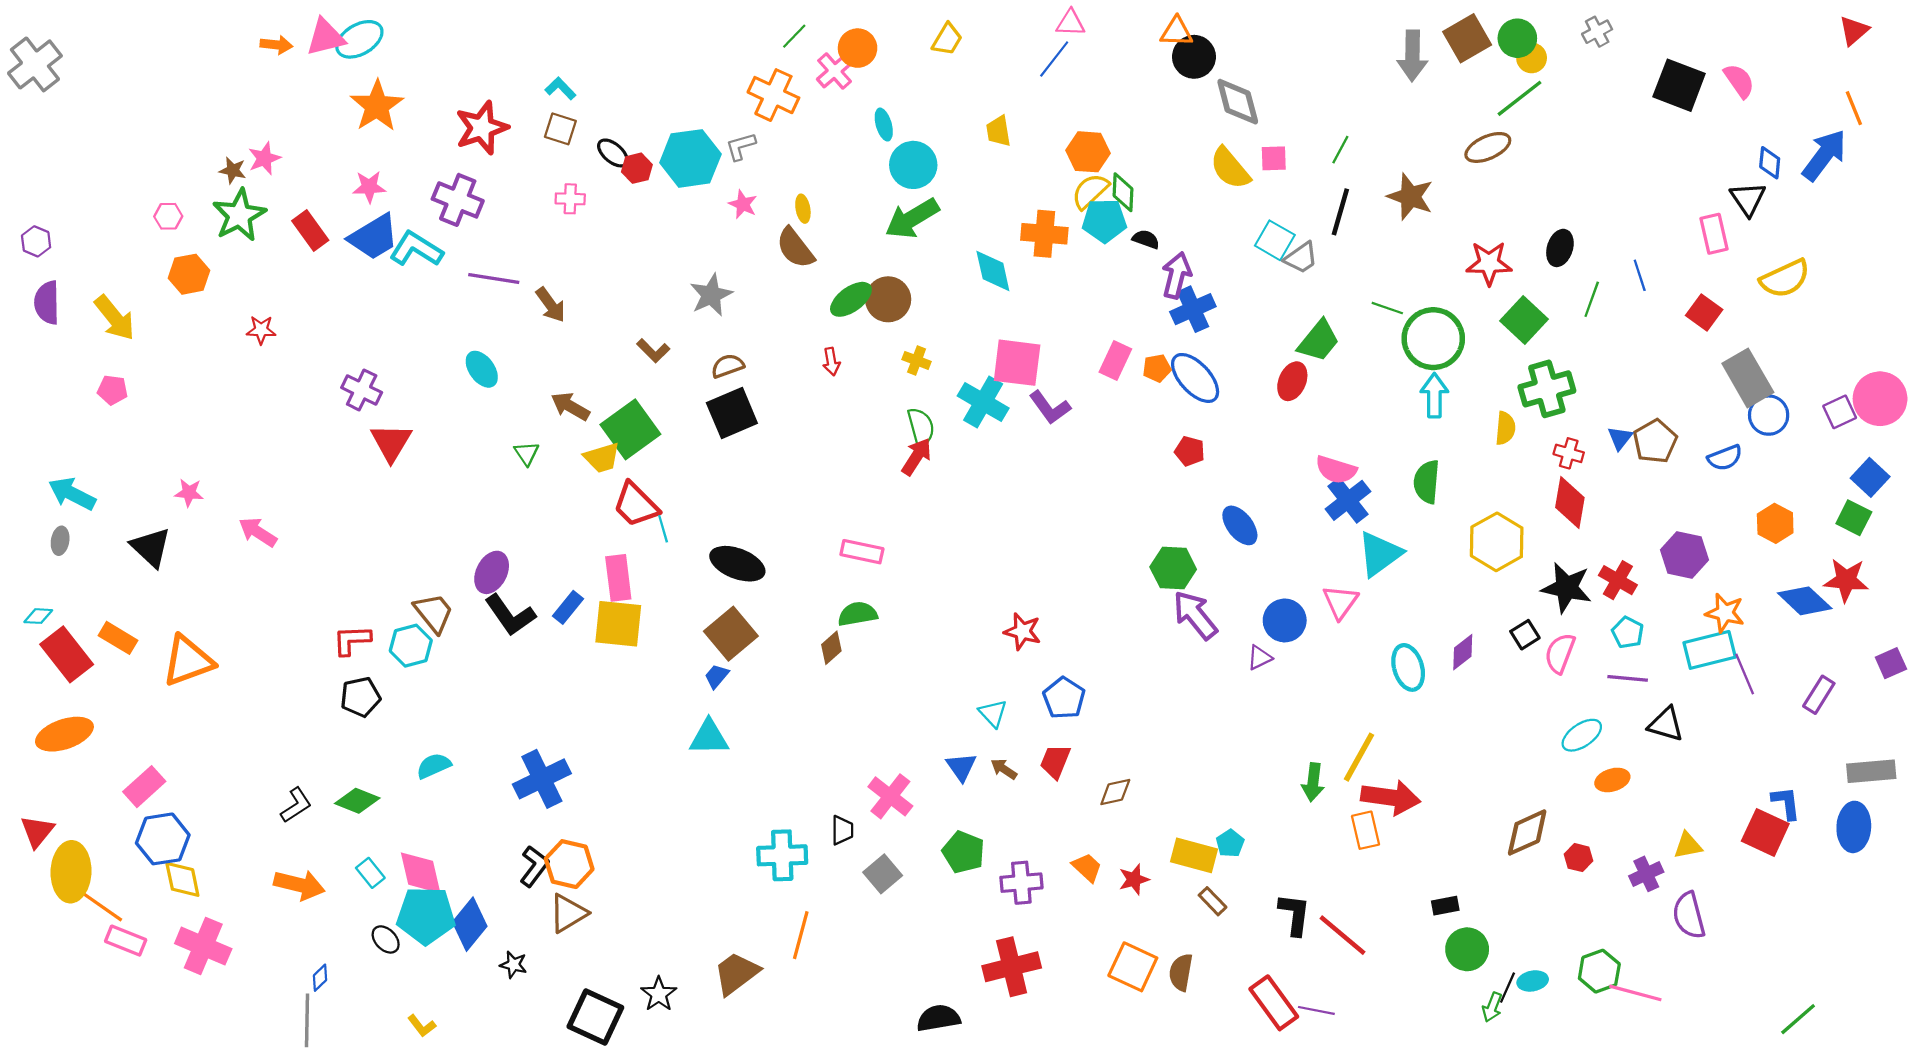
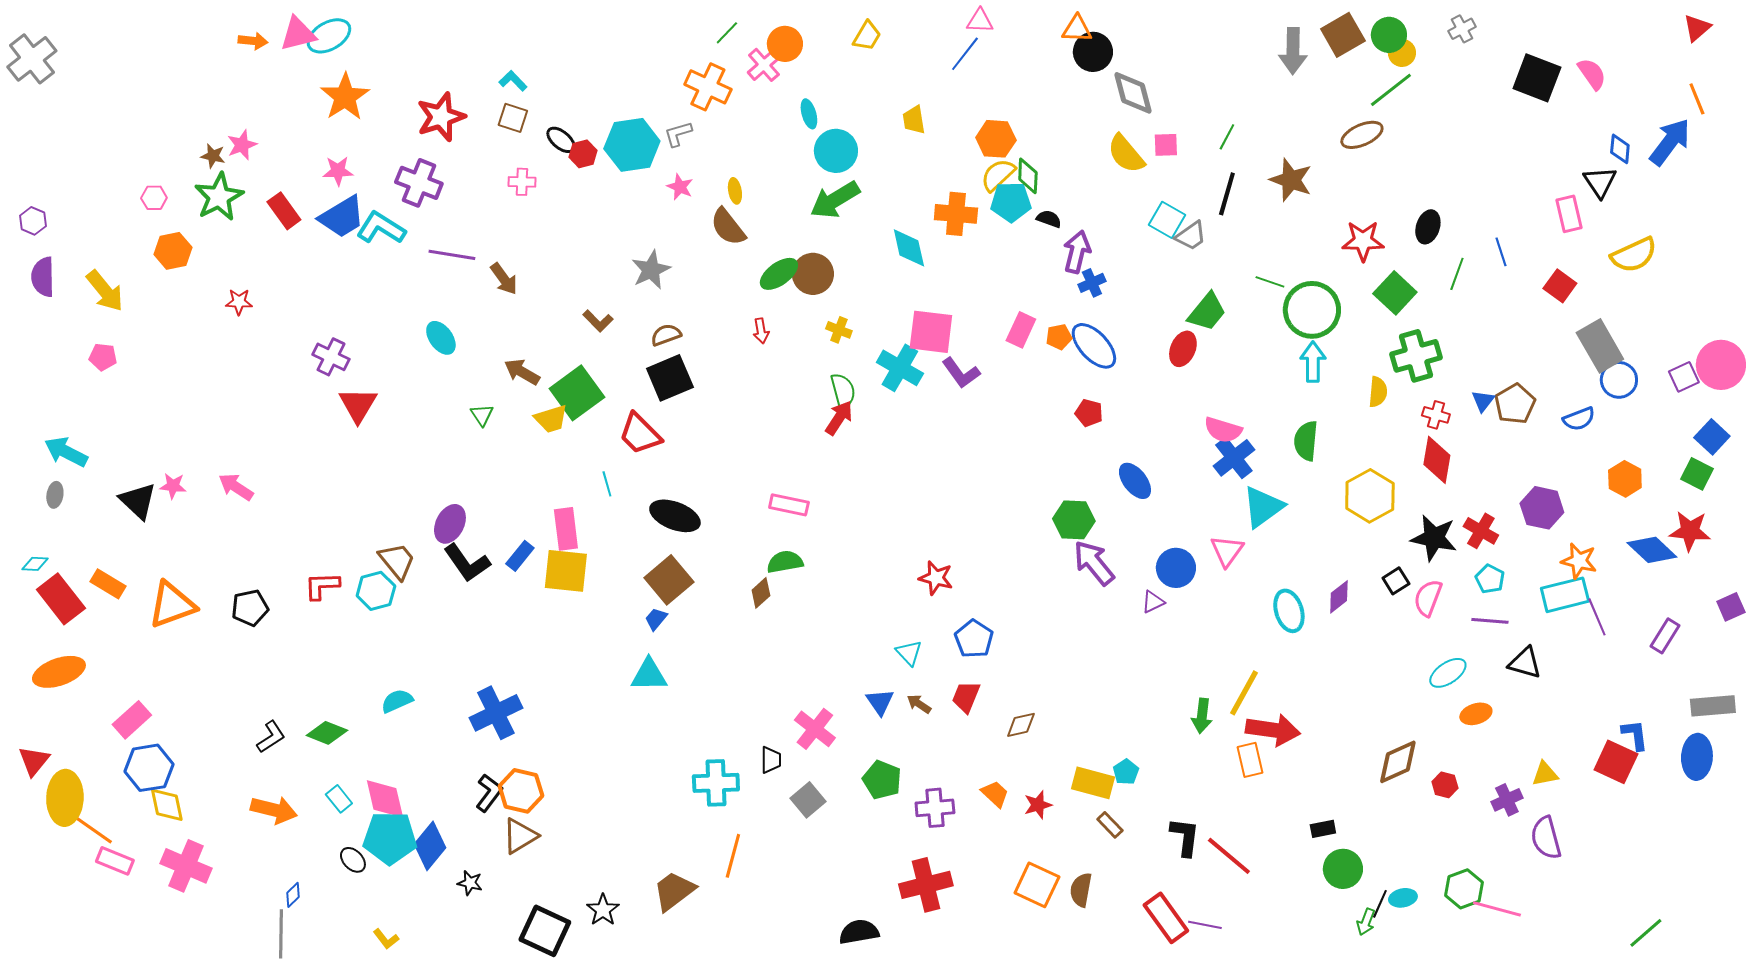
blue cross: (1193, 309) -> (1092, 283), size x0.7
pink star: (189, 493) -> (173, 486), moved
red trapezoid: (636, 505) -> (640, 434), moved
black pentagon: (360, 697) -> (250, 608), moved

